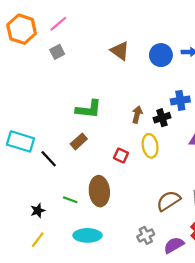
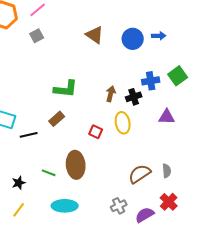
black line: (49, 159) -> (29, 135), turned -60

